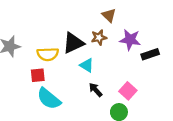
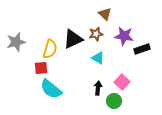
yellow semicircle: (48, 54) -> (50, 49), turned -72
cyan triangle: (87, 65) -> (98, 58), moved
black arrow: (96, 90) -> (98, 88), moved, turned 48

